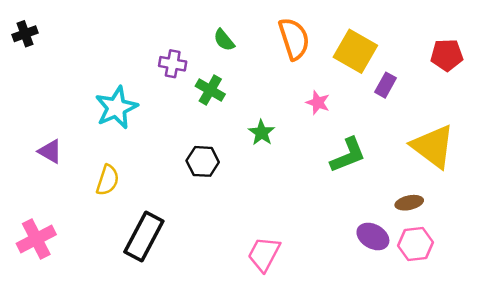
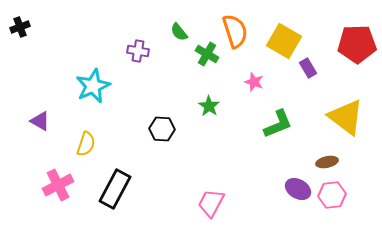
red pentagon: (447, 55) -> (357, 44), size x1.5
purple rectangle: (385, 85) -> (308, 68), turned -60
green cross: (210, 90) -> (207, 54), moved
pink cross: (36, 239) -> (58, 185), moved

